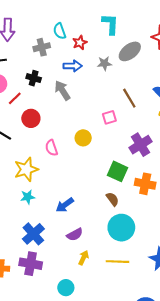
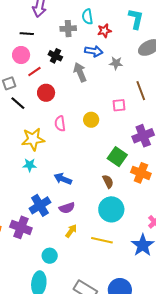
gray star: (104, 63) -> (116, 63), moved
blue arrow: (65, 205) -> (63, 179), turned 48
blue cross: (33, 234) -> (40, 205), moved

